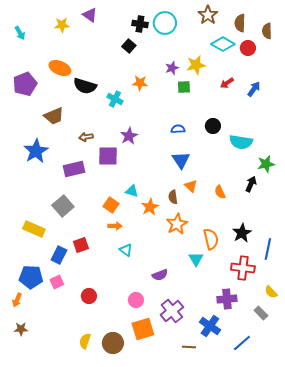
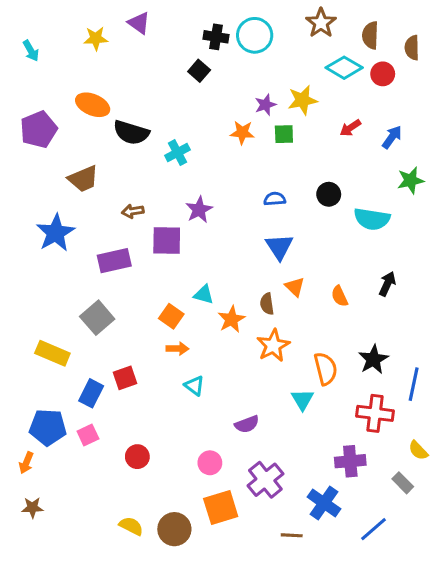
orange star: (140, 83) -> (242, 133), moved
cyan cross: (115, 99) -> (177, 153), turned 35
green star: (266, 164) -> (410, 180), moved
yellow semicircle: (85, 341) -> (131, 526), turned 98

